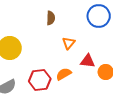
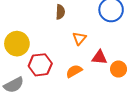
red hexagon: (40, 80) -> (40, 65), moved

